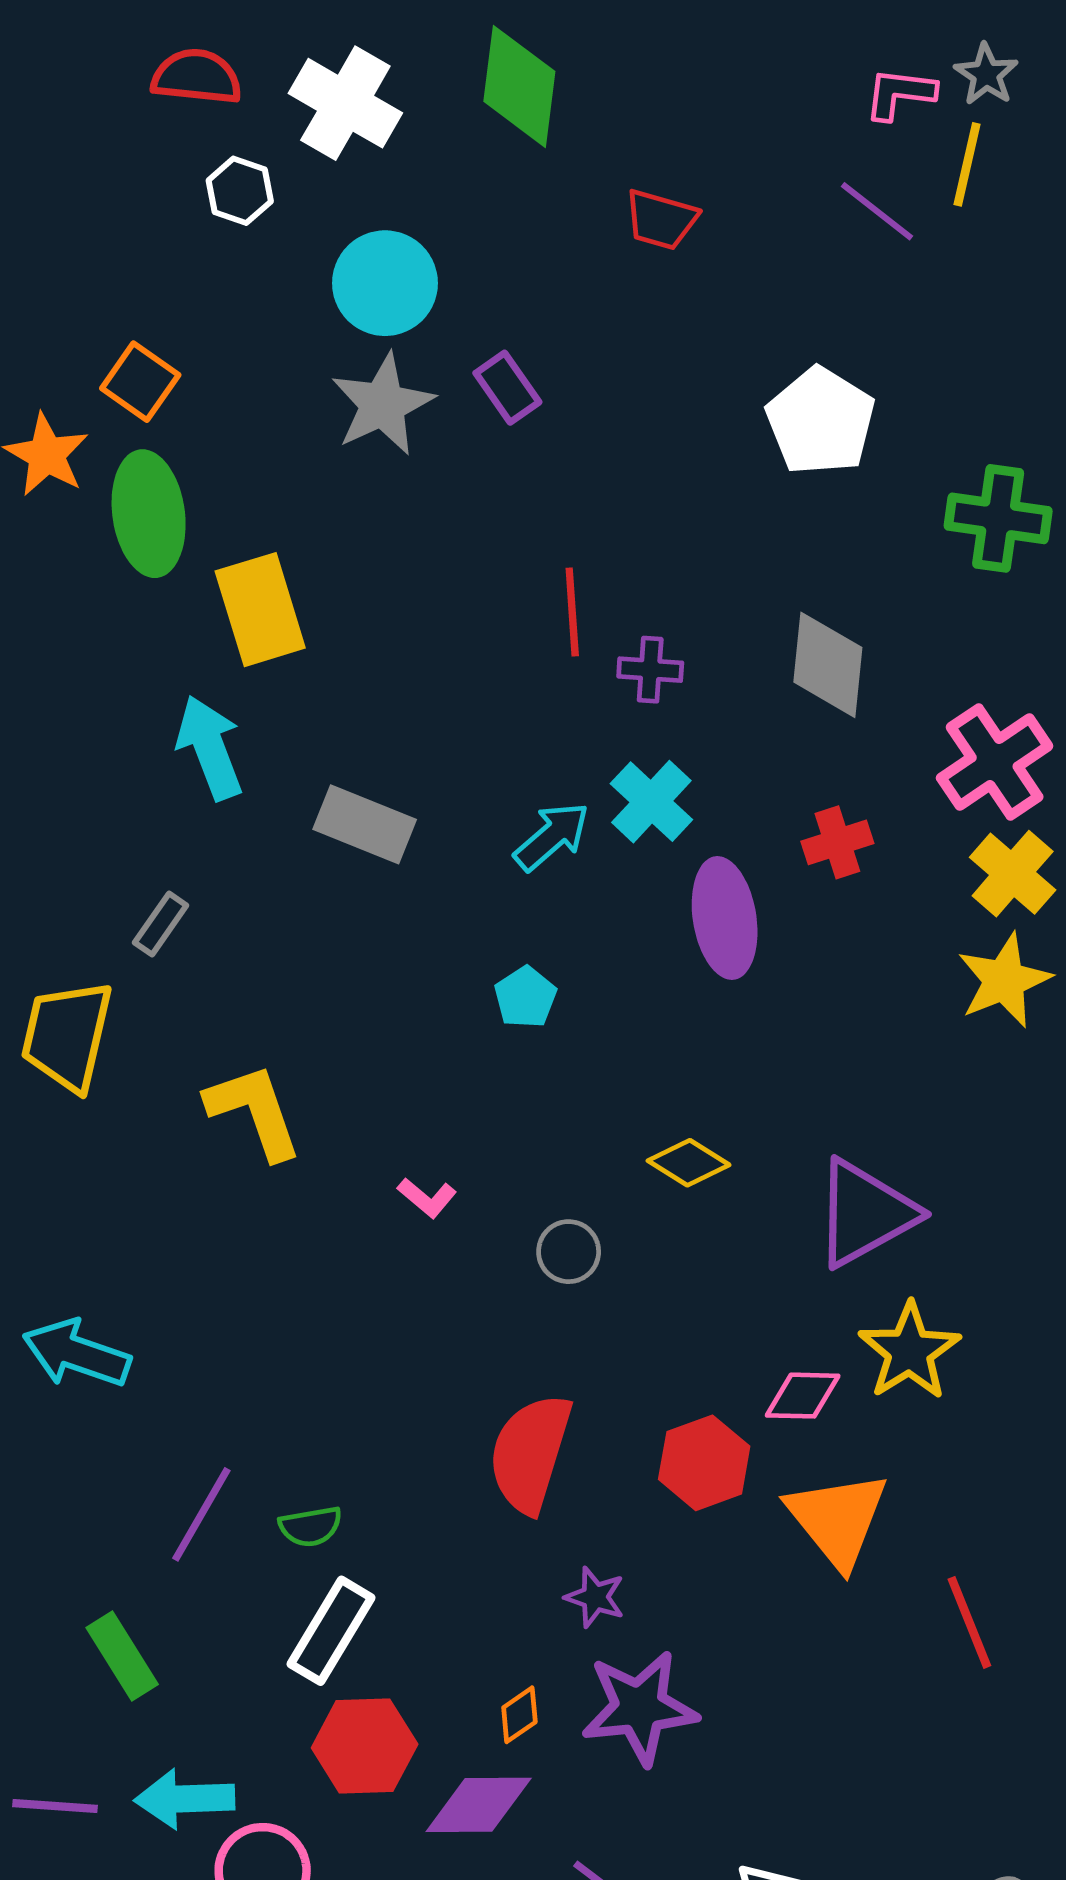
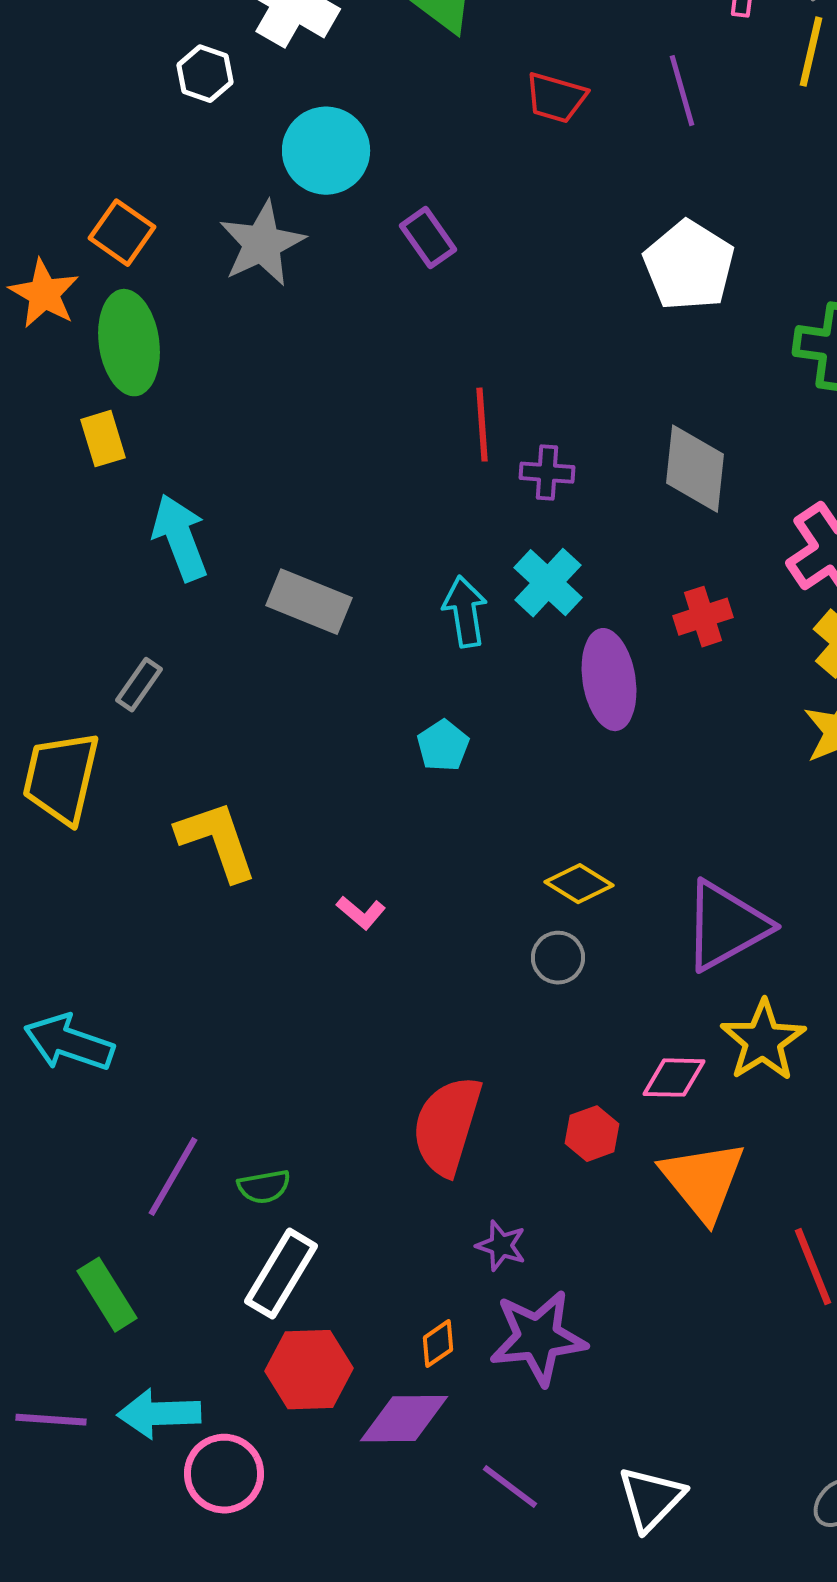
purple line: (877, 211) -> (682, 91), moved, turned 36
gray star: (383, 404) -> (262, 244), moved
yellow rectangle: (260, 610) -> (103, 439), moved, size x0.6
cyan arrow: (552, 836) -> (465, 612), turned -58
gray circle: (569, 1252) -> (558, 958), moved
red hexagon: (704, 1463) -> (592, 1134), size x0.7

